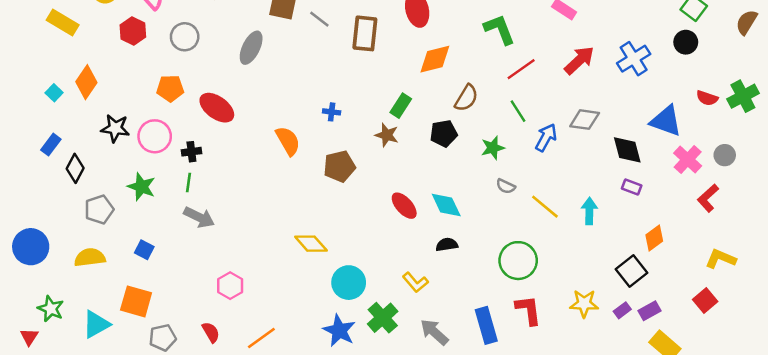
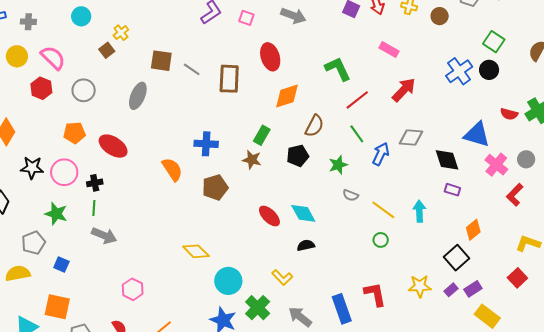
blue cross: (634, 59) -> (459, 71), moved
blue cross: (332, 112) -> (206, 144), size x1.6
gray pentagon: (99, 209) -> (33, 243), moved
green circle: (518, 261) -> (381, 240), moved, size x0.5

